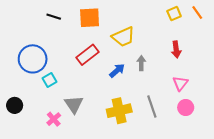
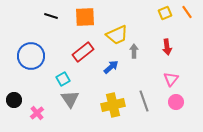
gray arrow: (141, 63) -> (134, 51), moved
cyan square: (49, 80) -> (63, 79), moved
pink cross: (54, 119) -> (37, 113), moved

